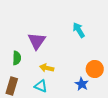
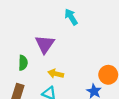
cyan arrow: (79, 30) -> (71, 17), moved

